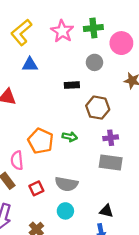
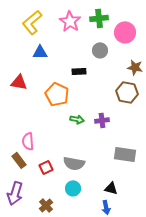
brown hexagon: (98, 108) -> (127, 92), moved
purple cross: (111, 138) -> (102, 120), moved
orange pentagon: (41, 141) -> (57, 94), moved
gray rectangle: (111, 163) -> (125, 154), moved

